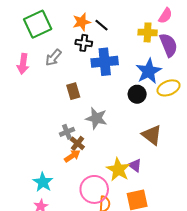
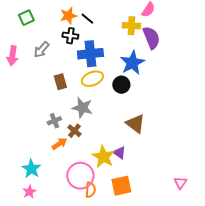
green square: (38, 24) -> (26, 18), size x0.6
yellow ellipse: (168, 88) -> (92, 79), moved
brown cross: (77, 143) -> (74, 131), moved

